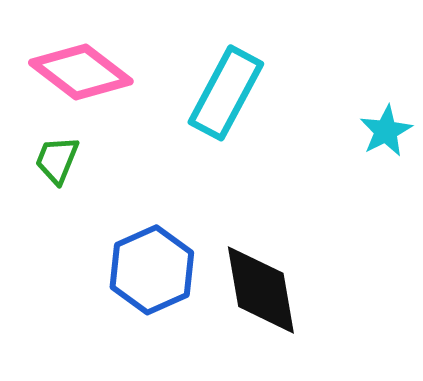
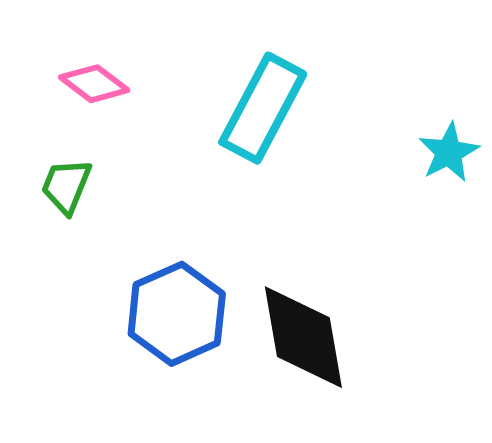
pink diamond: (81, 72) -> (94, 84), size x0.6

